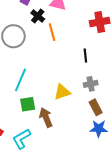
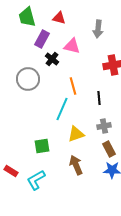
orange line: (52, 32) -> (73, 86), moved
cyan line: (21, 80) -> (62, 109), moved
brown arrow: (46, 117) -> (76, 165), moved

